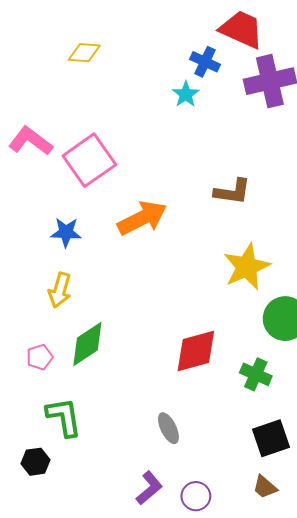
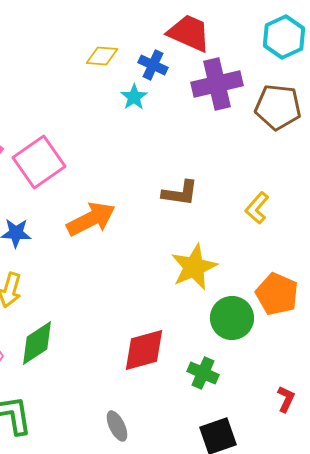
yellow diamond: (84, 53) -> (102, 56), moved

